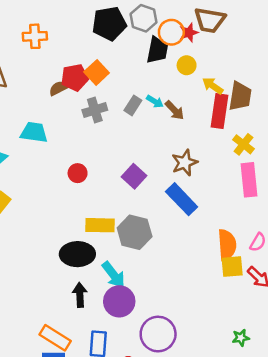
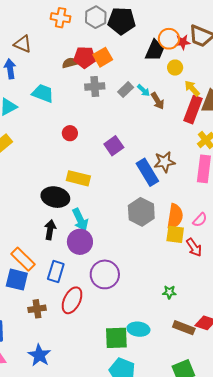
gray hexagon: (144, 18) -> (96, 17), moved
brown star: (185, 163) -> (164, 162), moved
gray hexagon: (135, 232) -> (141, 212), moved

